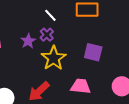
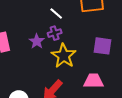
purple cross: (47, 35) -> (55, 33), turned 32

